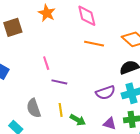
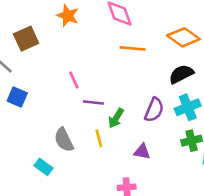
purple semicircle: (105, 93) -> (154, 110), turned -42
green arrow: (78, 120) -> (116, 118), moved, turned 98
purple triangle: (110, 124) -> (142, 152), moved

